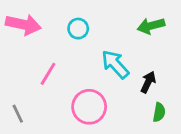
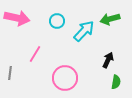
cyan arrow: (115, 64) -> (84, 31), moved, turned 85
gray line: (18, 114) -> (10, 73), moved, turned 32

